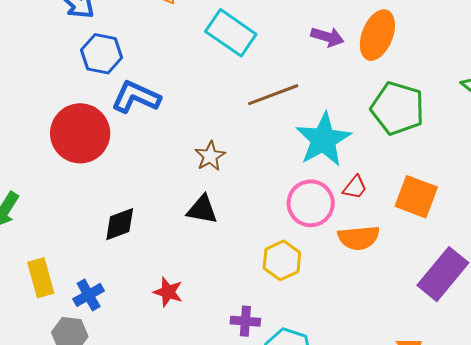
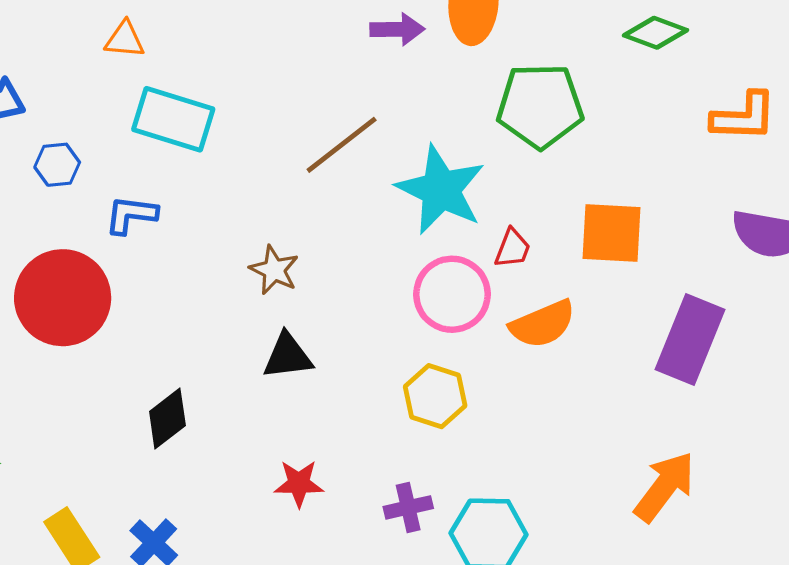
cyan rectangle: (231, 33) -> (173, 119), moved
blue hexagon: (102, 54) -> (57, 165), size x0.7
blue L-shape: (136, 97) -> (131, 215), size x0.7
red star: (168, 292) -> (299, 484), moved

